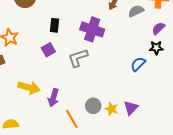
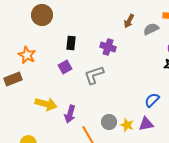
purple cross: (92, 29) -> (108, 47), size x0.7
blue semicircle: (138, 64) -> (152, 100), moved
purple triangle: (131, 108) -> (146, 124), turned 35

